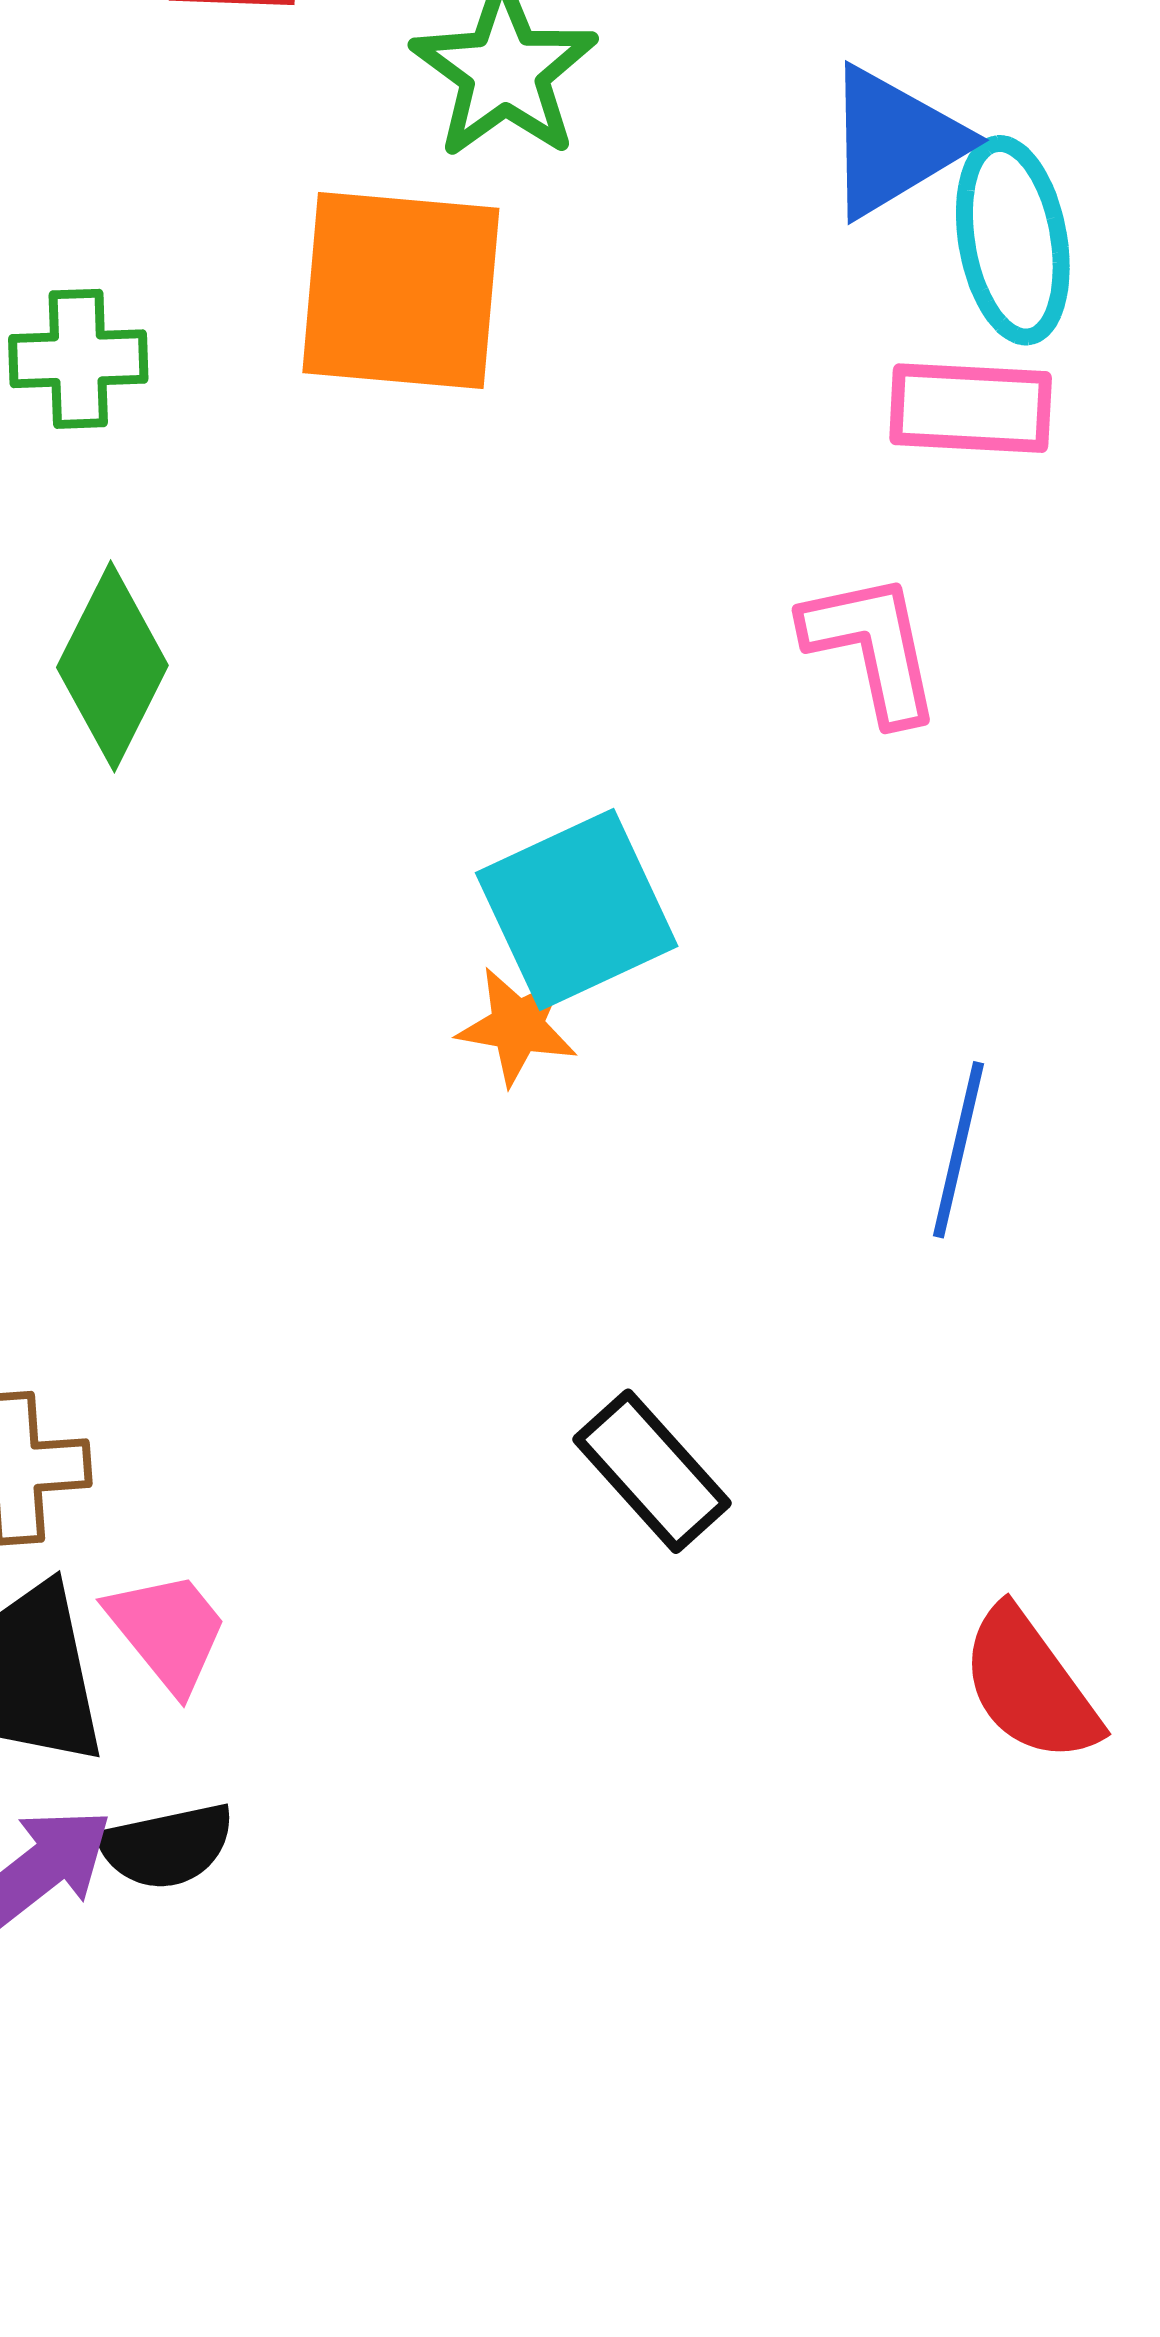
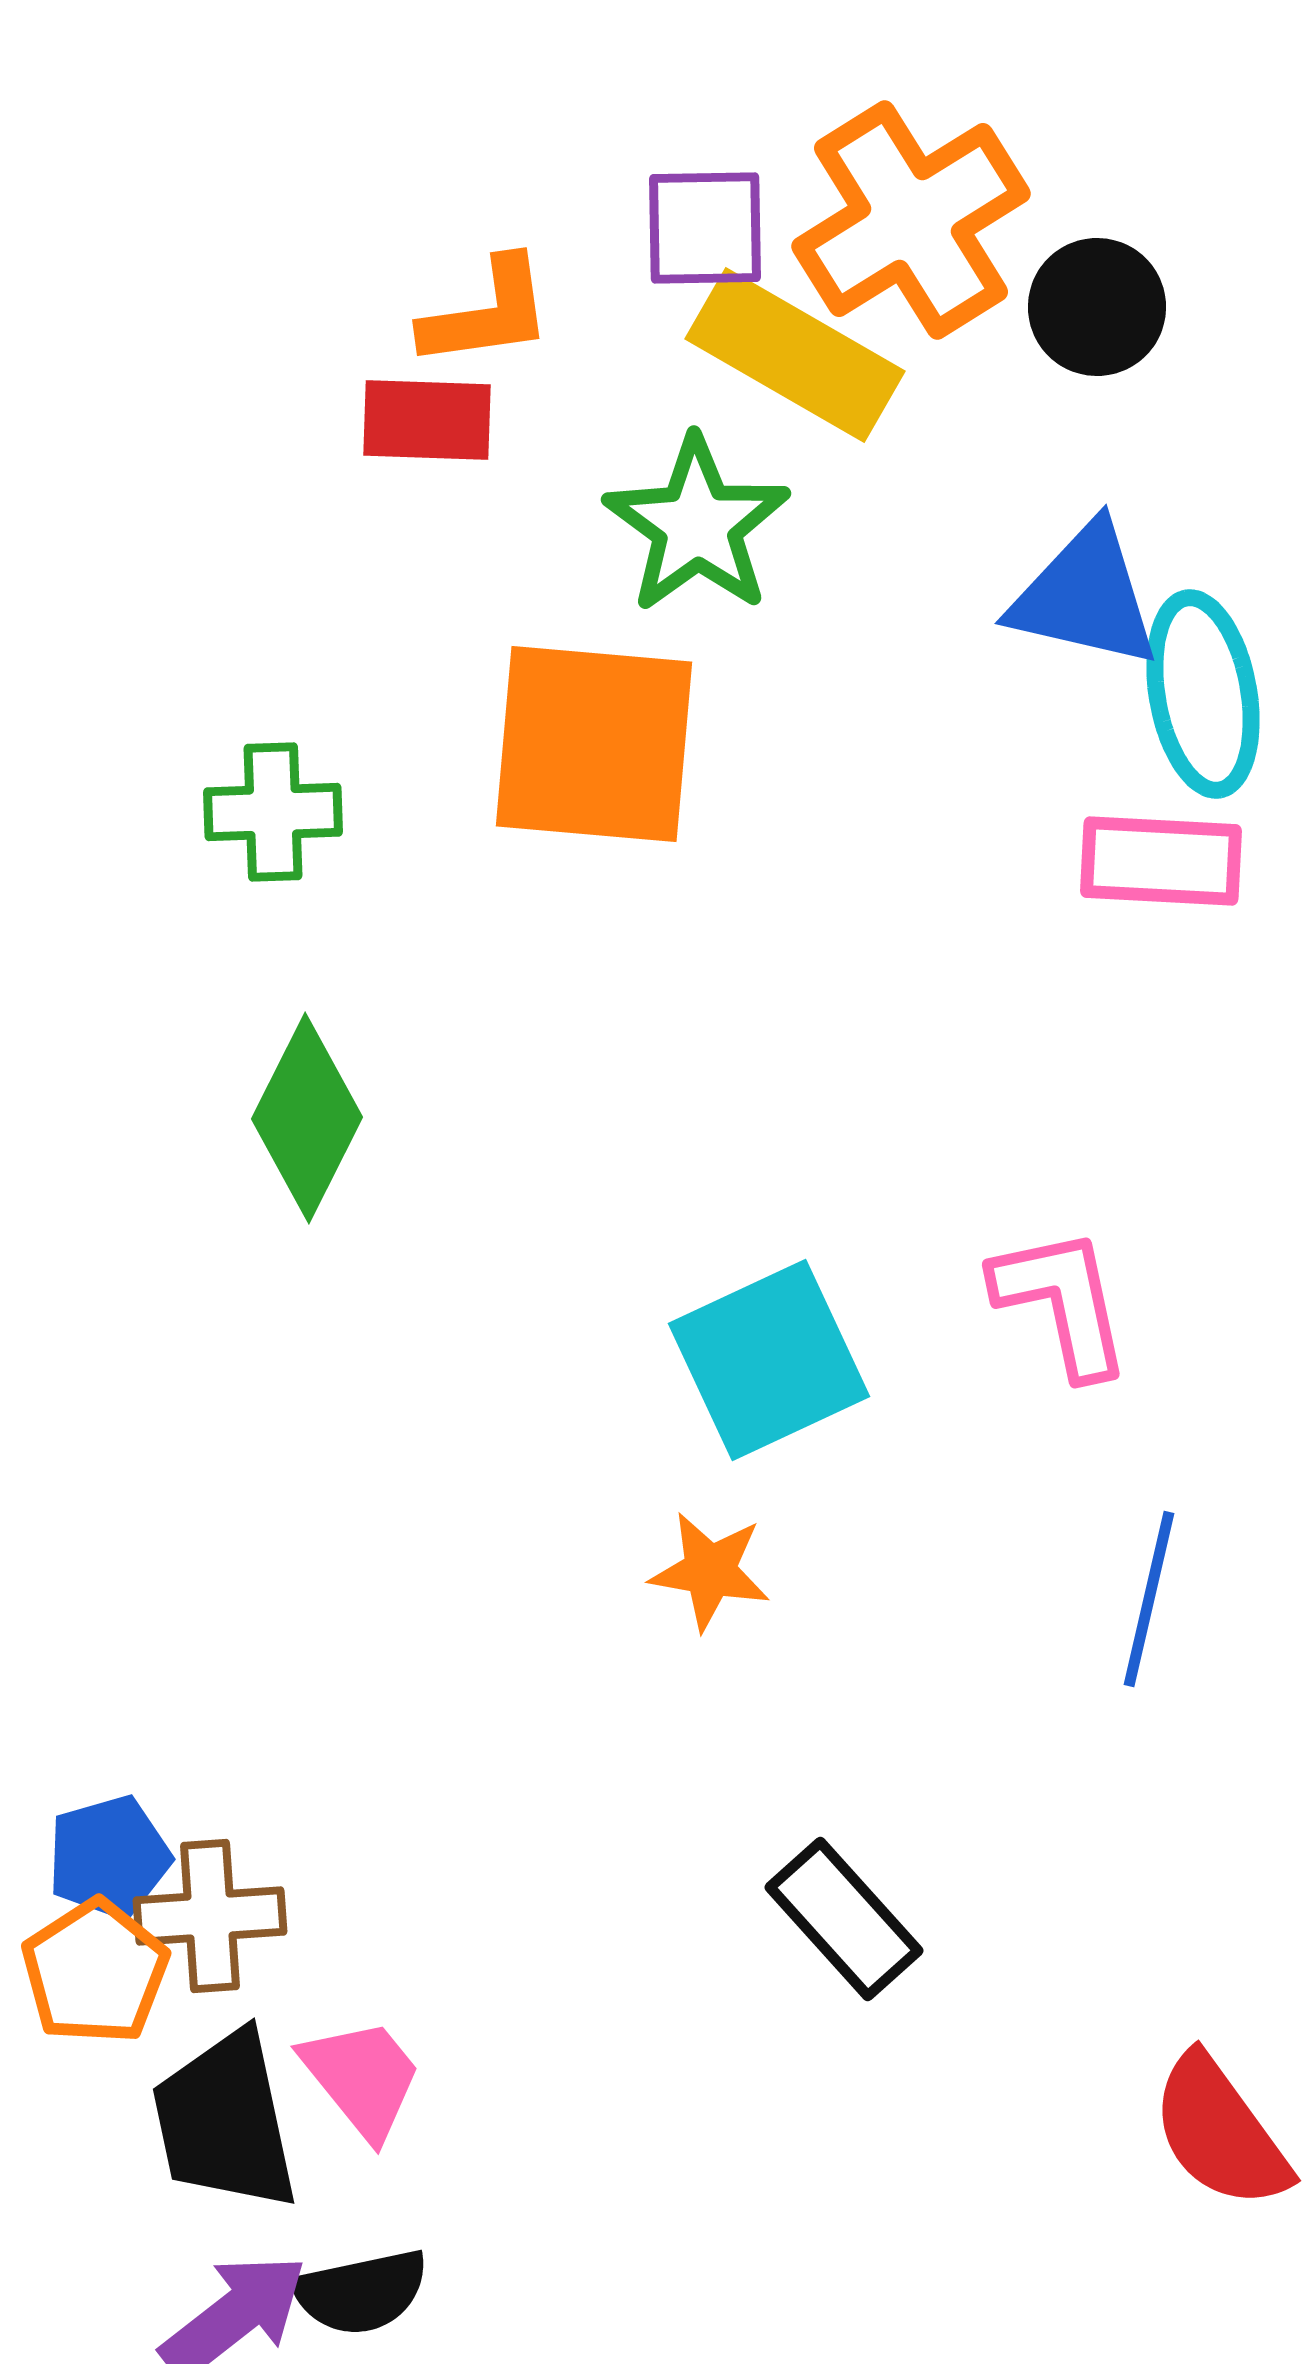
blue triangle: (894, 142) -> (1085, 596), turned 44
pink L-shape: (872, 647) -> (1062, 1302), moved
orange star: (517, 1026) -> (710, 1571), moved

